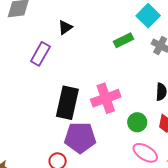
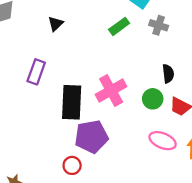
purple rectangle: (40, 54) -> (36, 72), moved
green circle: (137, 122) -> (153, 99), moved

